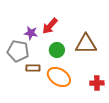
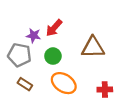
green circle: (57, 50) -> (53, 56), moved
brown rectangle: (33, 68) -> (25, 84), moved, turned 32

